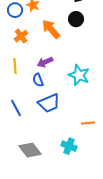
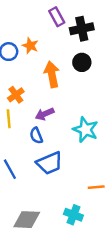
orange arrow: (51, 29) -> (52, 74), turned 30
orange cross: (21, 36) -> (16, 95), moved
gray diamond: (30, 150) -> (27, 220), turned -50

